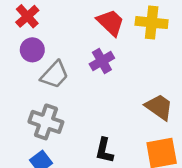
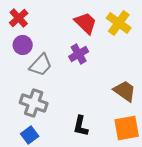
yellow cross: (152, 23) -> (119, 23), turned 30

